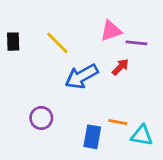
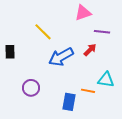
pink triangle: (111, 31) -> (83, 13), moved
black rectangle: (13, 42) -> (10, 52), moved
cyan triangle: (142, 135) -> (106, 80), moved

